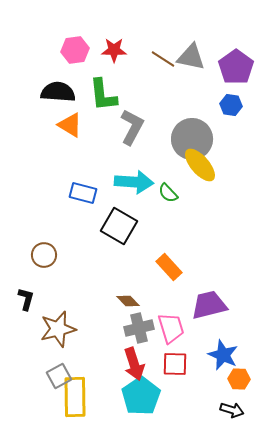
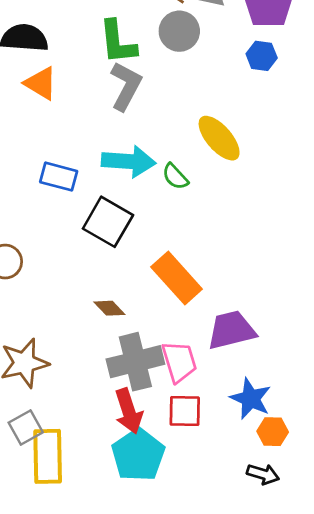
green L-shape: (103, 95) -> (118, 42), moved
gray circle: (192, 139) -> (179, 31), moved, size x0.7
orange rectangle: (169, 267) -> (177, 278), size x1.4
brown diamond: (128, 301) -> (109, 308), moved
gray cross: (139, 328) -> (135, 362), size x1.4

